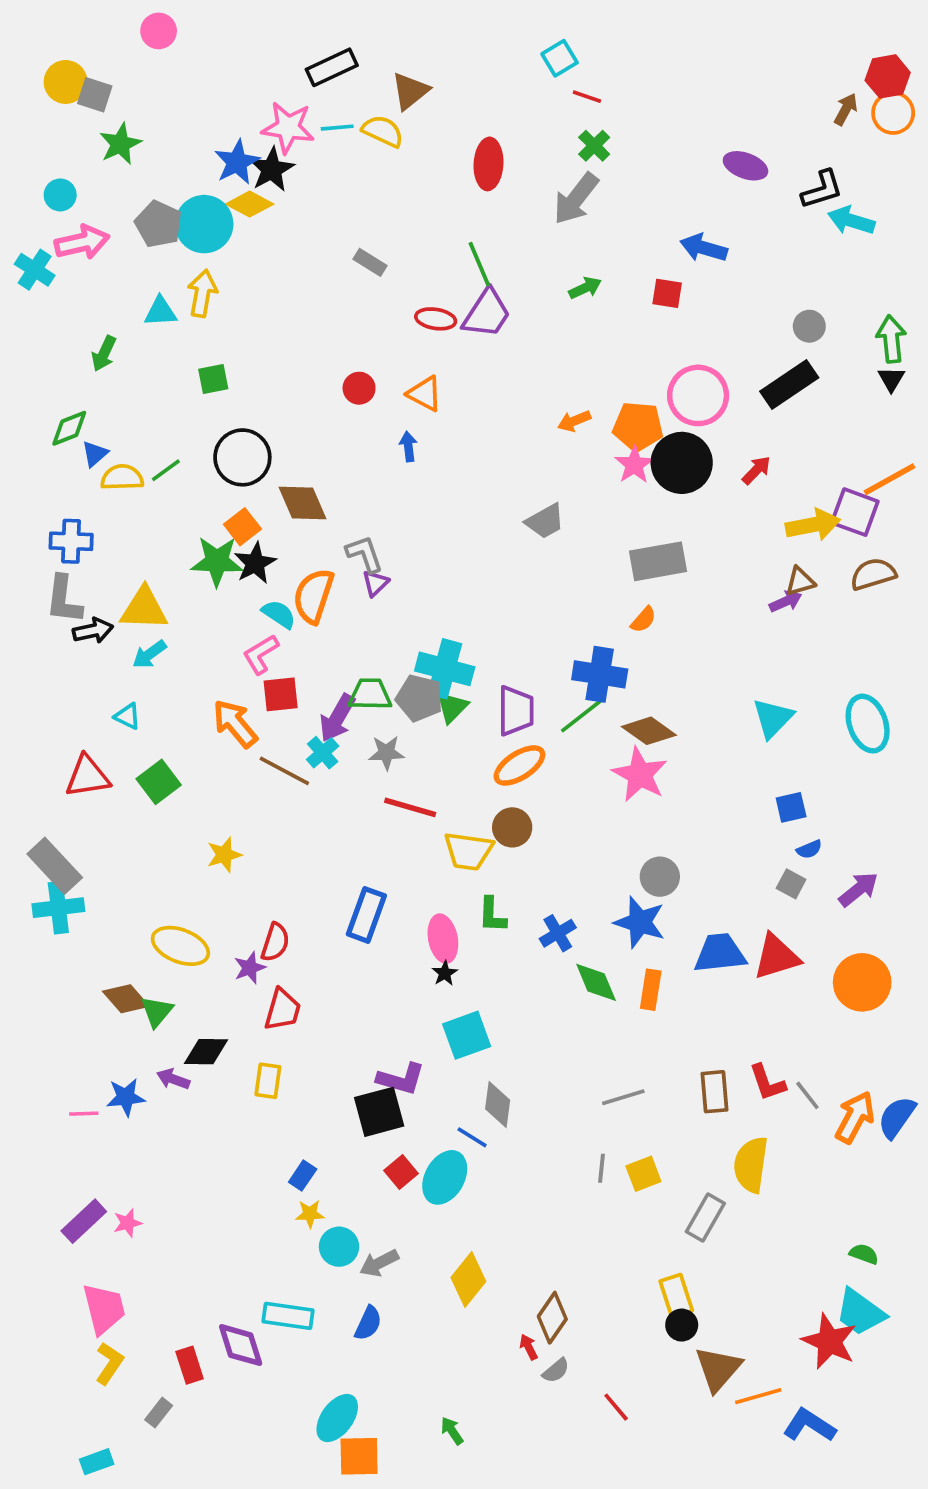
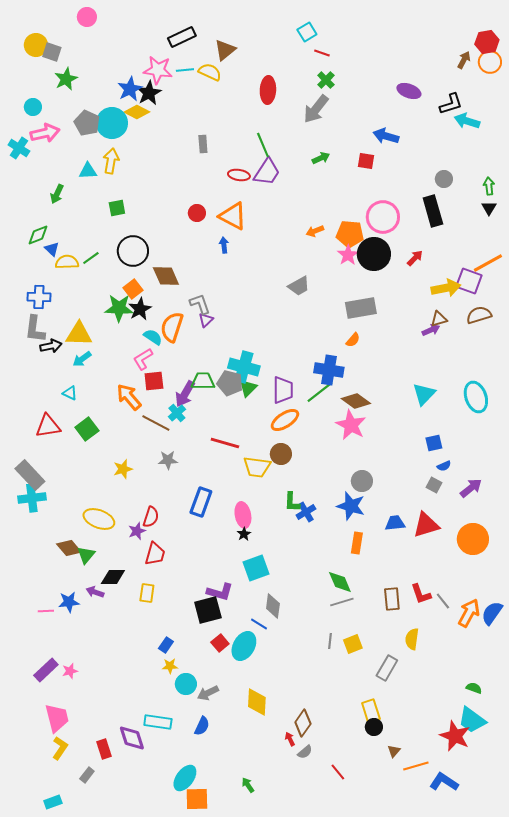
gray rectangle: (370, 262) -> (203, 144), turned 54
green arrow: (891, 339) -> (489, 186), size x0.7
black rectangle: (789, 385) -> (433, 211), turned -72
orange triangle: (425, 394) -> (233, 216), size x1.4
blue triangle: (95, 454) -> (52, 249), turned -35
gray star: (386, 753) -> (168, 460), moved
green L-shape: (492, 915) -> (292, 502), moved
blue trapezoid: (720, 953) -> (395, 523), size x0.7
green diamond: (596, 982) -> (340, 582), moved
yellow semicircle: (751, 1165) -> (412, 639), size x0.7
yellow diamond: (468, 1279) -> (257, 702), turned -36
brown triangle: (718, 1369) -> (394, 751), size x0.5

